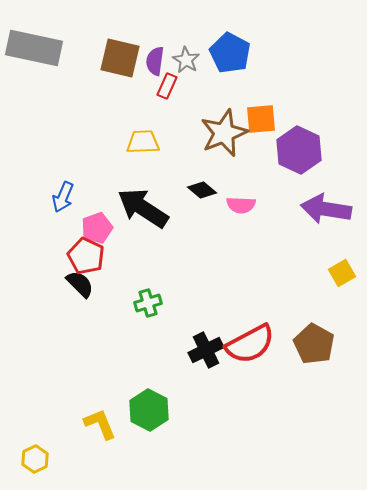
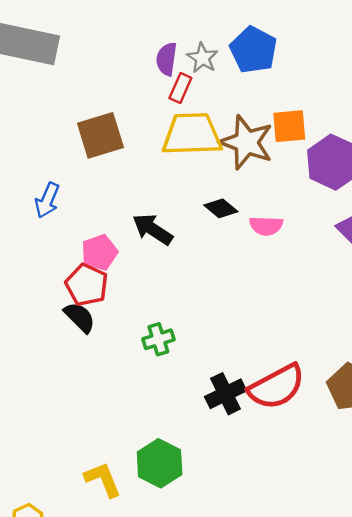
brown square: (120, 58) -> (100, 135), moved, turned -30
brown star: (224, 133) -> (246, 142), turned -30
yellow trapezoid: (143, 142) -> (192, 134), moved, size x1.6
blue arrow: (63, 197) -> (47, 200), moved
black arrow: (143, 208) -> (153, 229), size x0.7

